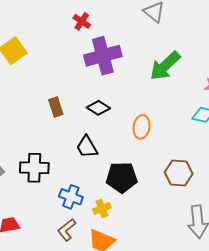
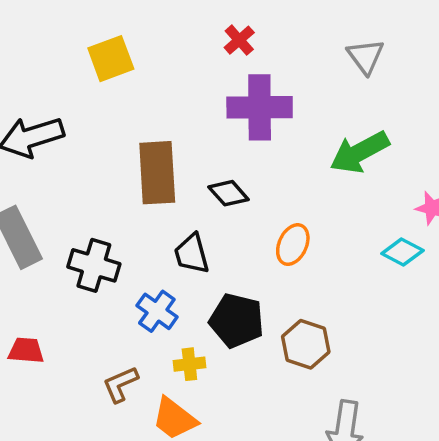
brown rectangle: (56, 107) -> (157, 173), size x1.8
brown hexagon: (179, 173) -> (306, 344), moved
blue cross: (71, 197) -> (157, 311), moved

